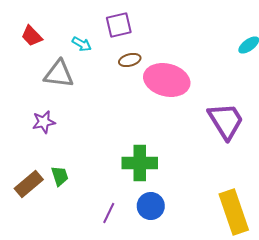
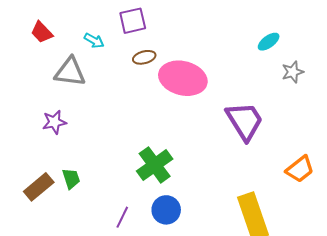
green cross: (140, 163) -> (155, 165), turned -36

